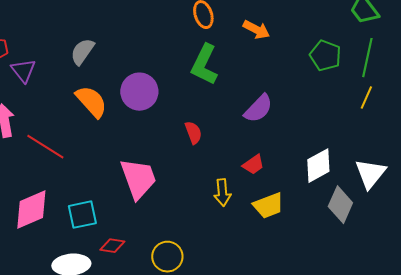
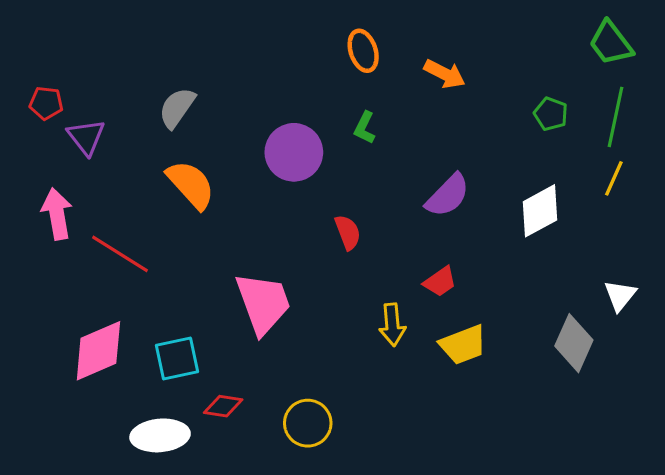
green pentagon: (325, 56) -> (551, 114), size x0.7
green L-shape: (204, 65) -> (365, 128), size x0.5
purple circle: (139, 92) -> (294, 152), moved
white diamond: (318, 166) -> (540, 211), moved
white triangle: (370, 174) -> (620, 295), size x0.7

